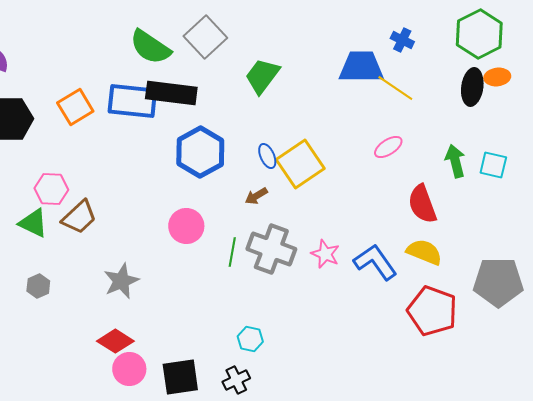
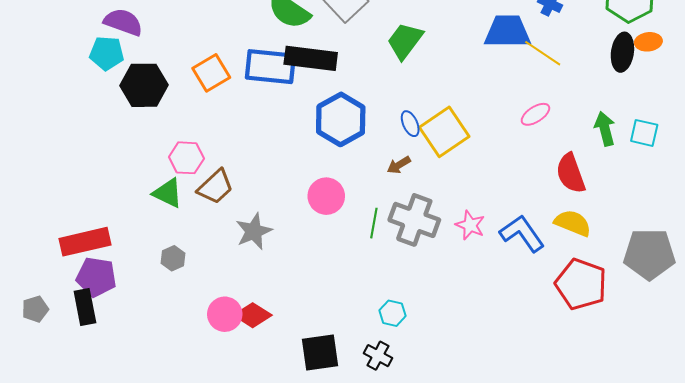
gray star: (121, 281) -> (254, 231), moved
pink circle: (129, 369) -> (225, 314), moved
black cross: (236, 380) -> (378, 356), turned -36

